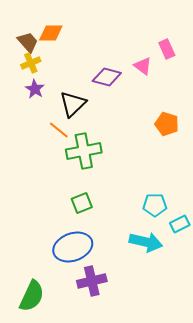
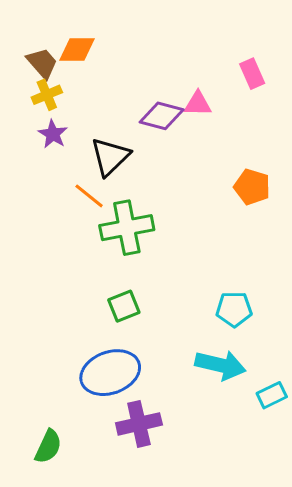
pink triangle: (143, 66) -> (198, 104), moved, turned -36
cyan rectangle: (180, 224) -> (272, 395), moved
green semicircle: (32, 296) -> (48, 447), size x0.7

